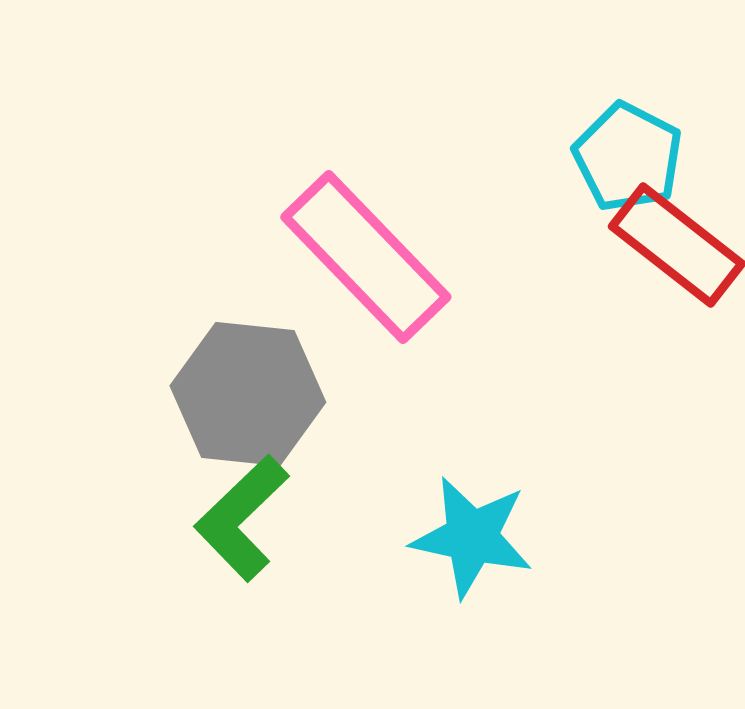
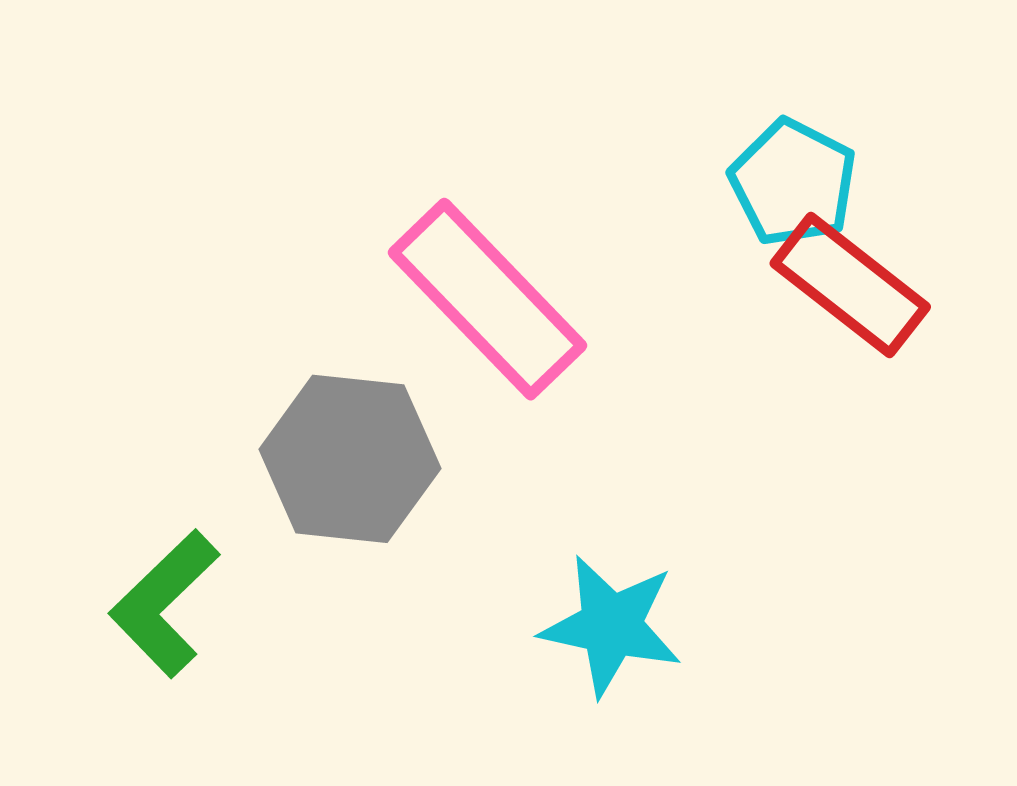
green L-shape: (242, 518) -> (164, 603), moved

